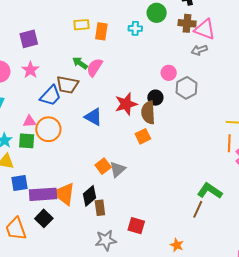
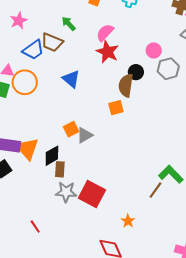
pink semicircle: (95, 67) -> (105, 33), moved
red star: (126, 104) -> (107, 52), moved, turned 30
red square: (136, 226) -> (92, 194), size x1.5
gray star: (106, 240) -> (66, 192), moved

